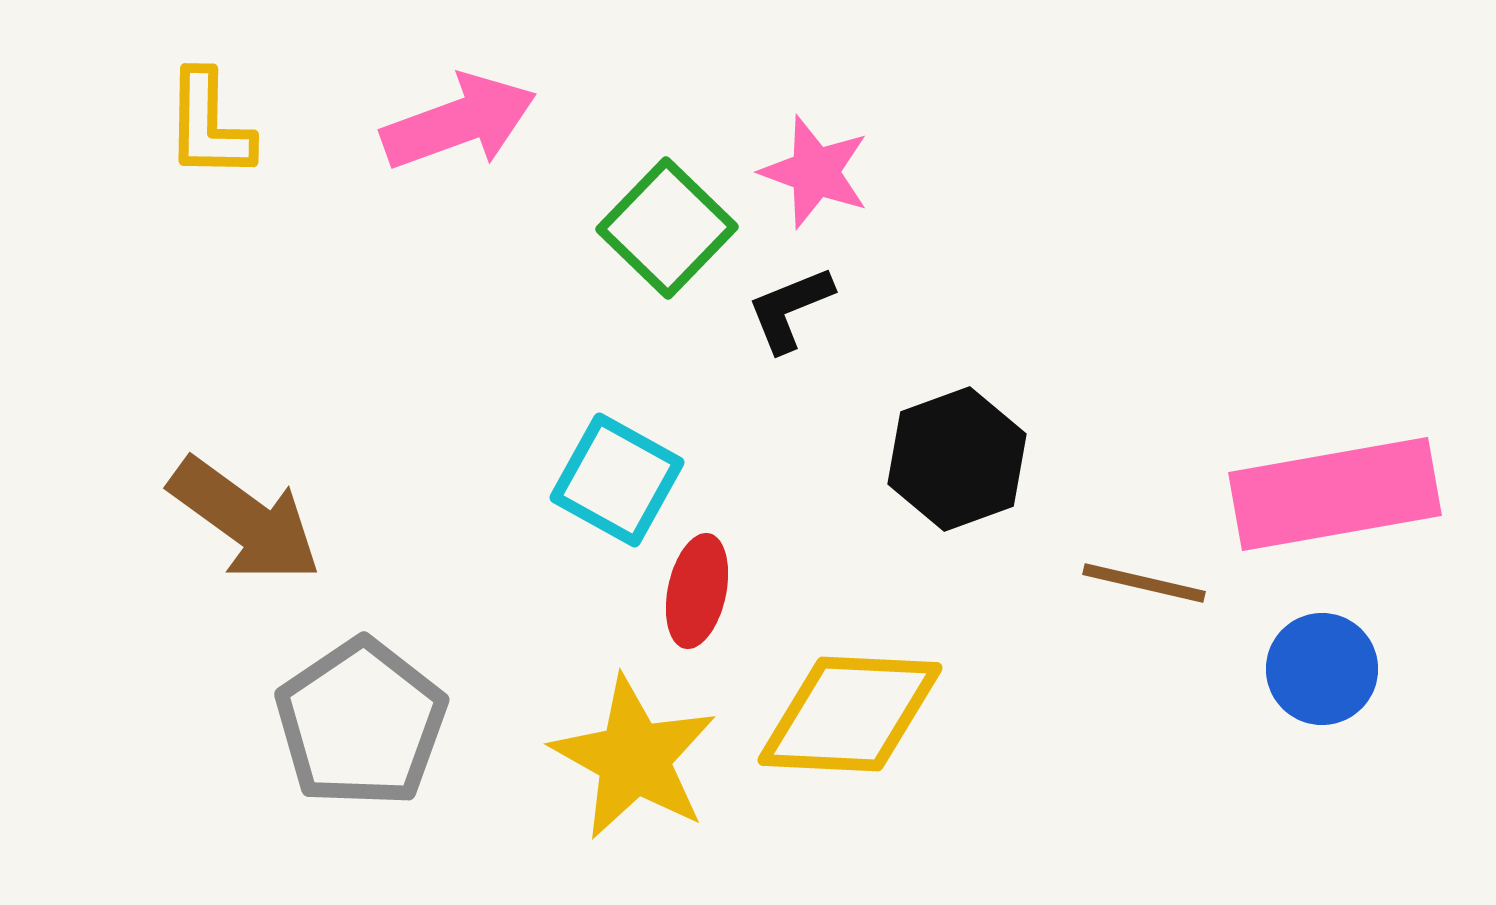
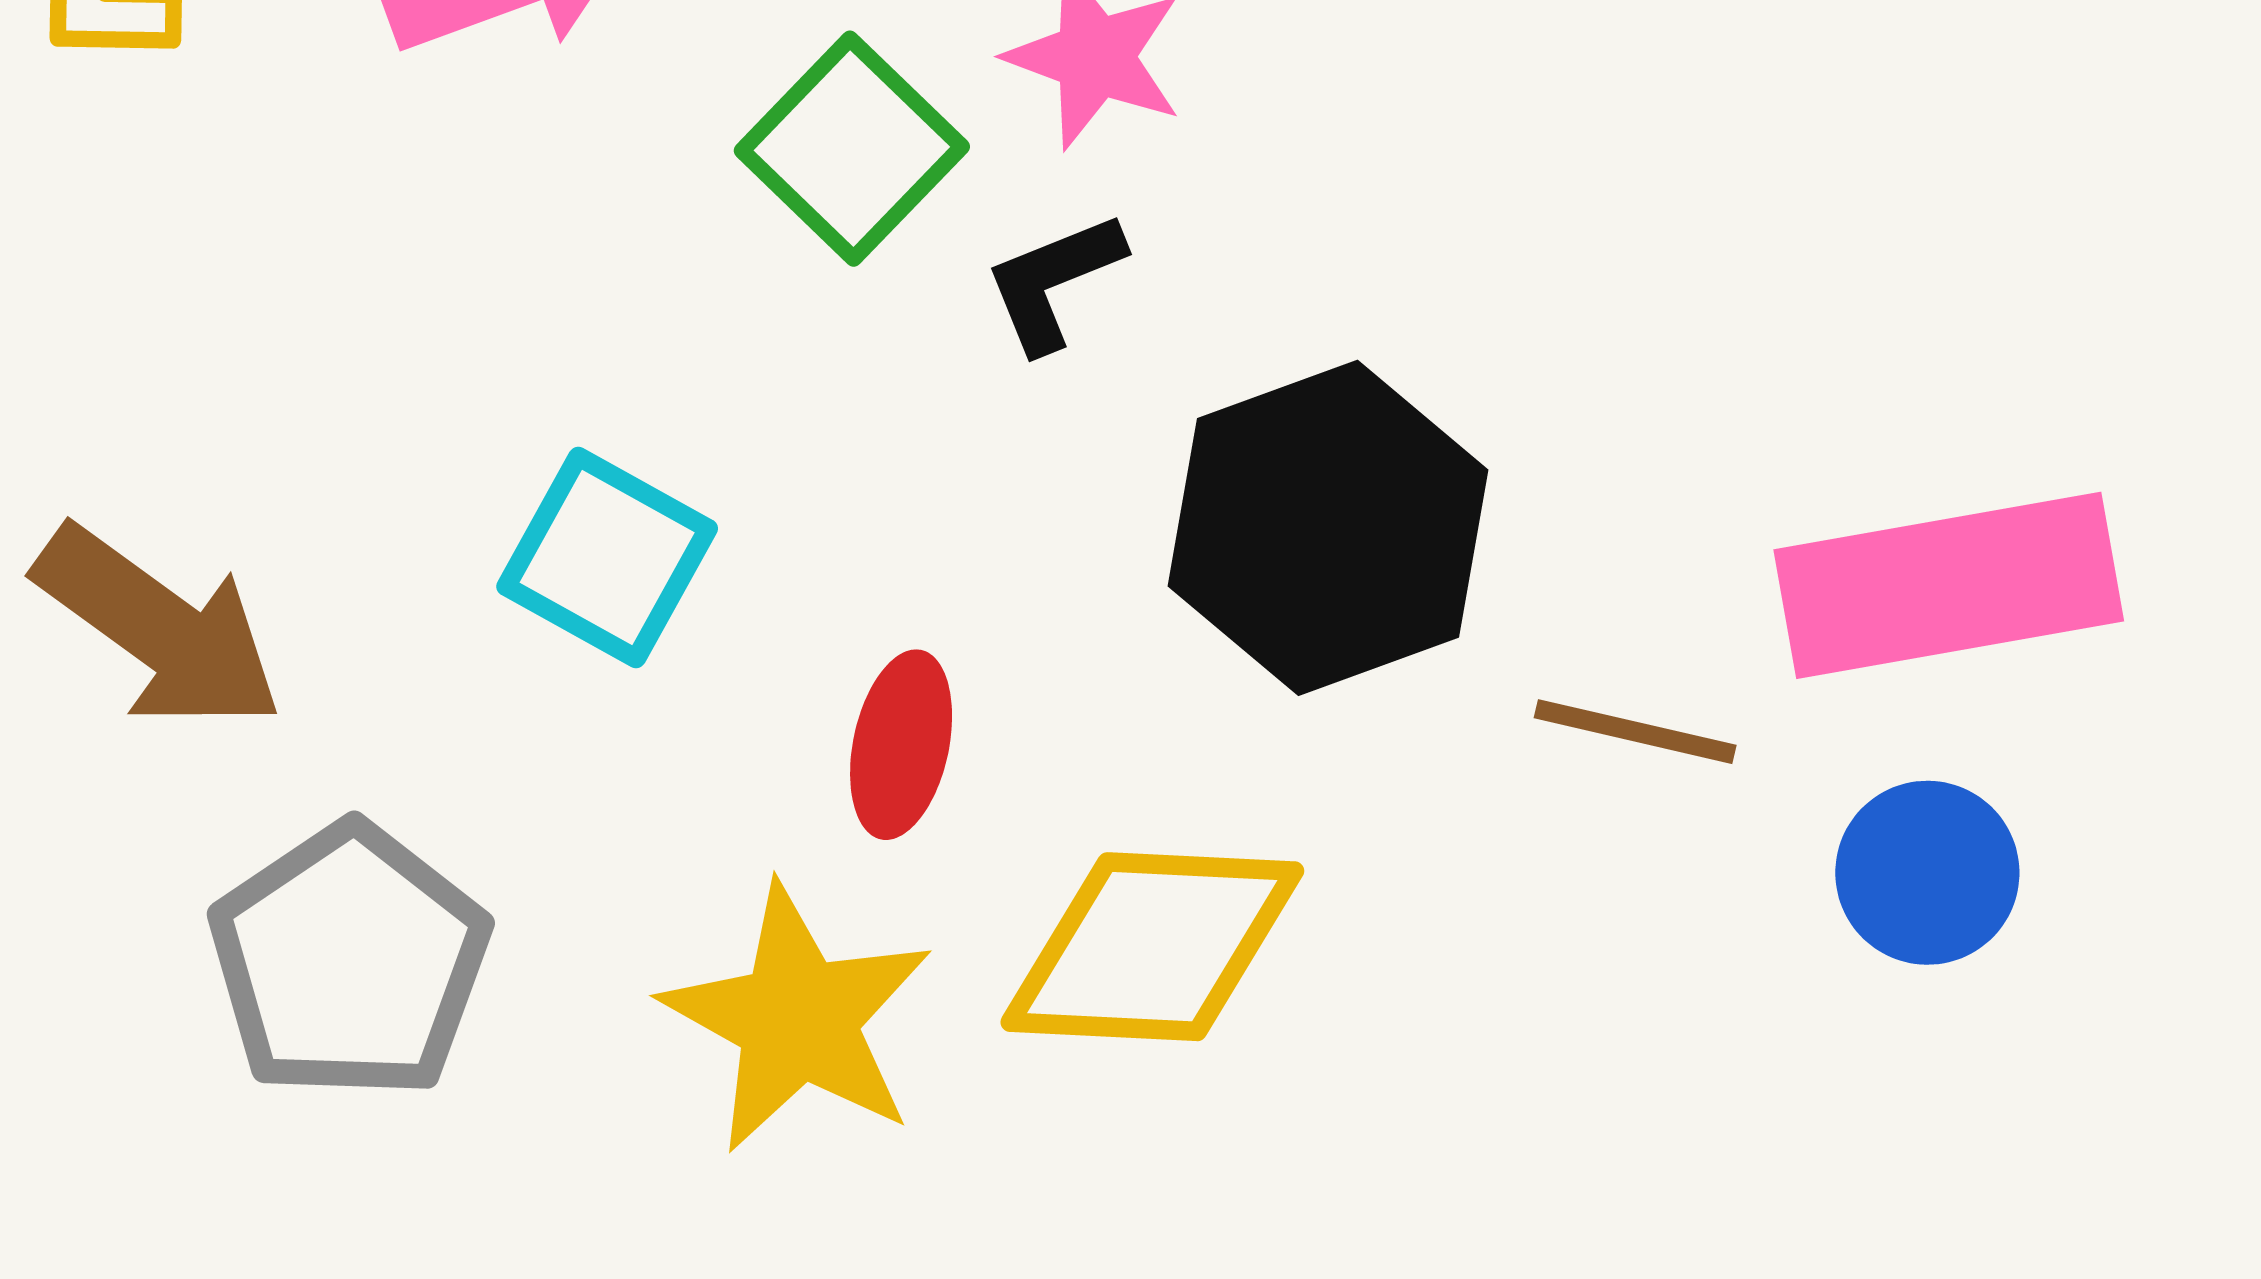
black hexagon: (957, 459) -> (1328, 528), size x1.4
cyan square: (617, 480) -> (607, 557), moved

